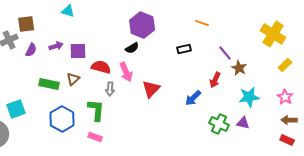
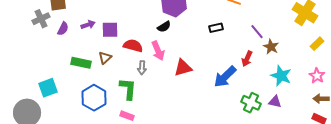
red triangle: (151, 89) -> (183, 68), turned 30
cyan star: (249, 97) -> (281, 76), turned 30
blue arrow: (193, 98) -> (225, 77), size x1.4

